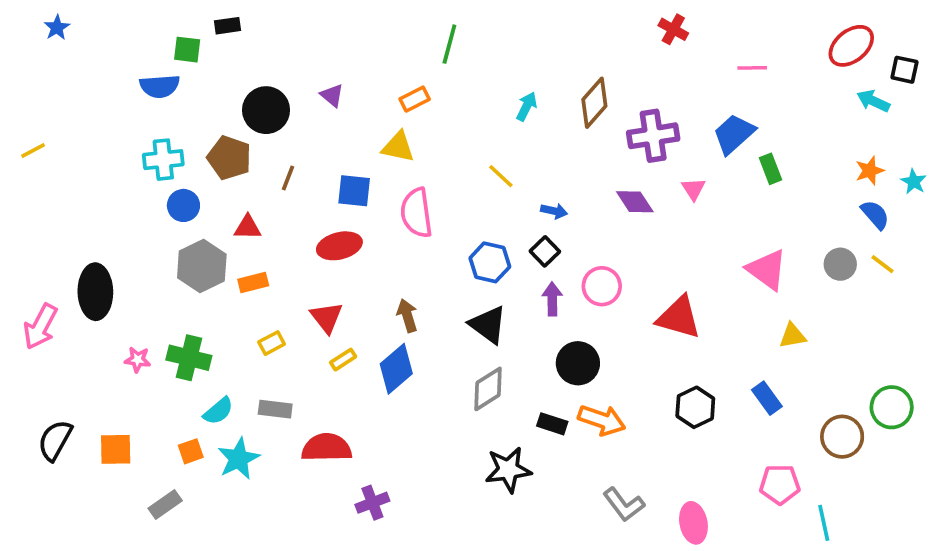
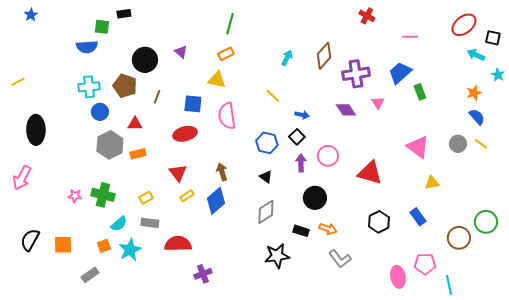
green line: (449, 44) -> (230, 24), moved
cyan star: (914, 182) -> (498, 75), moved
black ellipse: (95, 292) -> (36, 130), moved
black triangle: (488, 325) -> (266, 177), size x0.6
yellow rectangle: (272, 343) -> (146, 198), moved
orange arrow: (602, 420) -> (328, 229), size x0.7
gray L-shape: (624, 505) -> (340, 259), moved
pink ellipse: (693, 523) -> (398, 277), moved

